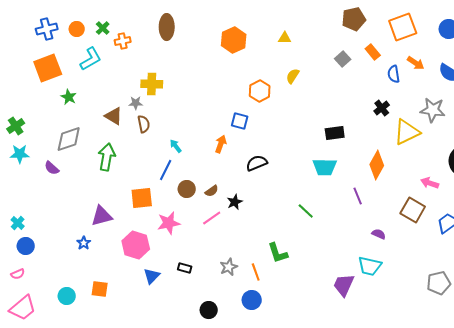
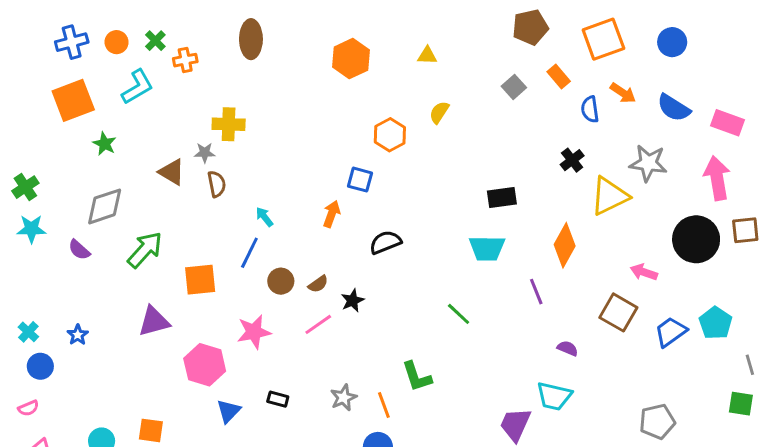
green arrow: (107, 157) -> (145, 250), moved, turned 32
orange square: (142, 198) -> (200, 280), moved
blue star: (84, 243) -> (78, 335), moved

